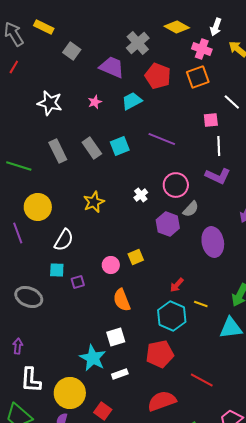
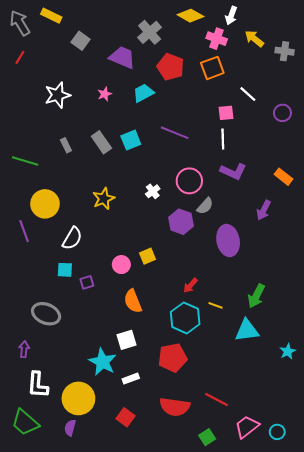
white star: (50, 103) -> (58, 95), turned -30
white line: (219, 146) -> (223, 139), moved
gray rectangle: (58, 151) -> (66, 145), size x0.6
gray ellipse: (29, 297) -> (46, 314), moved
red line: (202, 380) -> (217, 400), moved
red semicircle: (162, 401) -> (175, 407), turned -152
red square: (103, 411) -> (126, 417), moved

